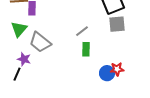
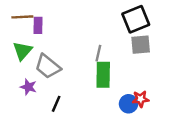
gray line: (82, 31) -> (98, 53), turned -40
green rectangle: (86, 49) -> (103, 75), size x1.5
black line: (17, 74) -> (56, 104), moved

